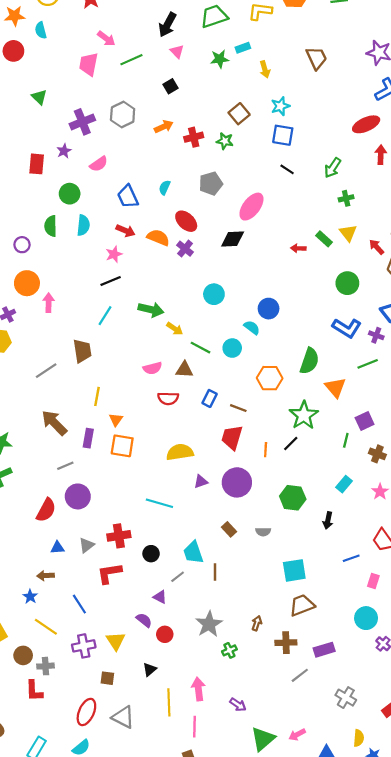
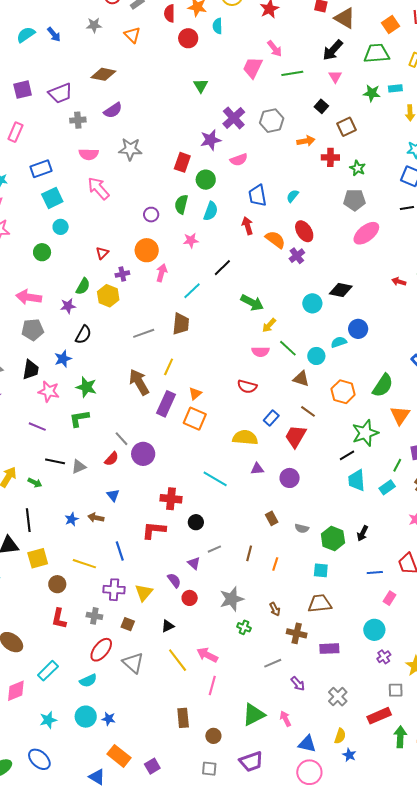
black square: (170, 86) -> (321, 106), turned -32
brown square: (239, 114) -> (346, 127), moved
purple cross: (82, 122) -> (234, 118), turned -35
purple star: (64, 151) -> (211, 140), size x1.5
red rectangle: (37, 164) -> (182, 162), moved
black line: (287, 169) -> (407, 208), turned -56
gray pentagon: (211, 184) -> (354, 200), moved
red arrow: (126, 231) -> (247, 226), turned -144
black diamond: (233, 239) -> (341, 290), moved
pink star: (114, 254) -> (191, 240), moved
black line: (111, 281) -> (222, 268), turned -36
cyan line: (105, 316) -> (192, 291), moved
cyan semicircle: (252, 328) -> (339, 342), turned -70
yellow arrow: (175, 329) -> (269, 325), turned 84
pink semicircle: (153, 368) -> (260, 352), moved
brown triangle: (184, 370) -> (301, 379), moved
yellow line: (97, 396) -> (169, 367), moved
blue rectangle: (210, 398) -> (271, 418), moved
purple rectangle: (88, 438) -> (166, 404), size x1.4
orange line: (266, 450) -> (275, 564), moved
gray line: (65, 466) -> (122, 439), moved, turned 56
purple circle: (237, 482) -> (290, 478), size x0.7
cyan rectangle: (344, 484) -> (387, 487), moved
green hexagon: (293, 498) -> (333, 538), moved
red semicircle: (46, 510) -> (112, 459), size x0.7
gray triangle: (87, 545) -> (79, 467), moved
blue triangle: (57, 548) -> (113, 495), turned 40
cyan trapezoid: (193, 552) -> (357, 480), moved
cyan square: (294, 570) -> (321, 570), size x0.7
blue star: (30, 597) -> (72, 519), moved
brown arrow: (257, 623) -> (275, 609), turned 120
yellow line: (46, 627) -> (84, 564), turned -30
green cross: (229, 650) -> (244, 627), turned 32
gray cross: (45, 666) -> (94, 616), moved
gray line: (300, 675) -> (273, 663), moved
pink arrow: (198, 689) -> (207, 655), turned -70
yellow line: (169, 702) -> (178, 660), turned -50
purple arrow: (238, 705) -> (298, 684), moved
pink line: (194, 727) -> (212, 686), moved
pink arrow: (297, 735) -> (285, 719), turned 77

